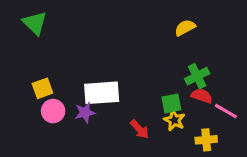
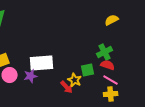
yellow semicircle: (185, 28) -> (112, 20), moved
pink line: (226, 111) -> (111, 80), moved
yellow star: (174, 120) -> (75, 80), moved

